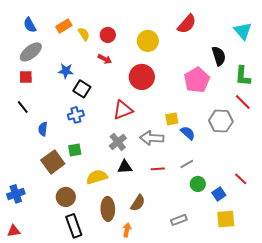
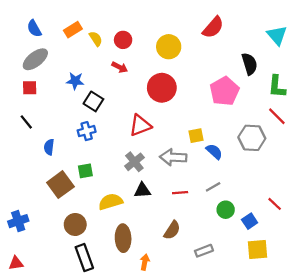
brown semicircle: (138, 203) -> (172, 230), moved

